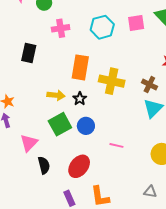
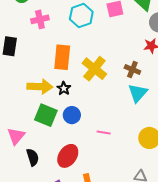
yellow cross: (112, 81) -> (94, 69), turned 30
yellow arrow: (56, 95) -> (40, 87), size x1.4
green square: (60, 124) -> (46, 115), turned -35

